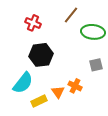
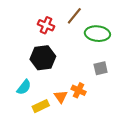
red cross: (33, 23) -> (46, 25), moved
cyan semicircle: (23, 83) -> (24, 87), size x0.7

